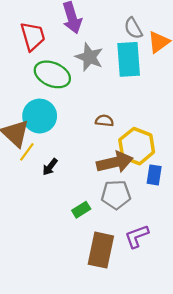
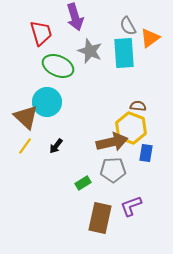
brown semicircle: (104, 121) -> (138, 106), moved
yellow line: (27, 152) -> (25, 146), moved

